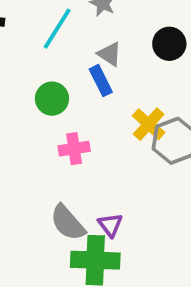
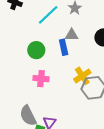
gray triangle: (110, 54) -> (72, 35), turned -48

